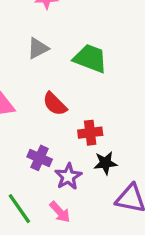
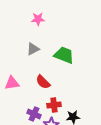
red cross: (90, 133) -> (54, 105), moved

